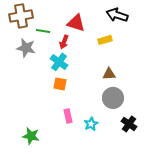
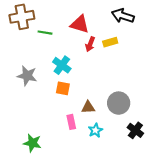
red arrow: (64, 42) -> (90, 44), moved
gray star: (26, 48) -> (27, 76), moved
brown triangle: (109, 74) -> (88, 107), moved

